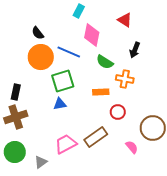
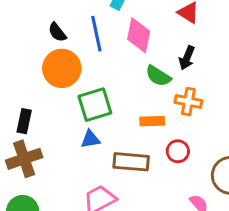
black arrow: (135, 50) -> (187, 58), moved
blue line: (69, 52) -> (96, 34), moved, turned 55
brown rectangle: (96, 137) -> (131, 162), moved, turned 40

